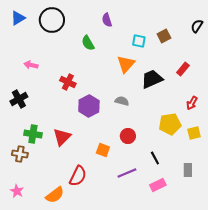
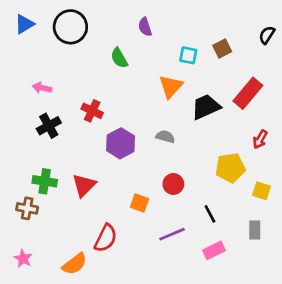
red rectangle: (183, 69) -> (248, 93), size x1.6
black cross: (19, 99) -> (49, 126), moved
yellow square: (194, 133) -> (261, 191), moved, turned 32

